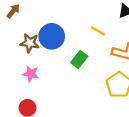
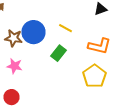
yellow line: (98, 31) -> (66, 28), moved

